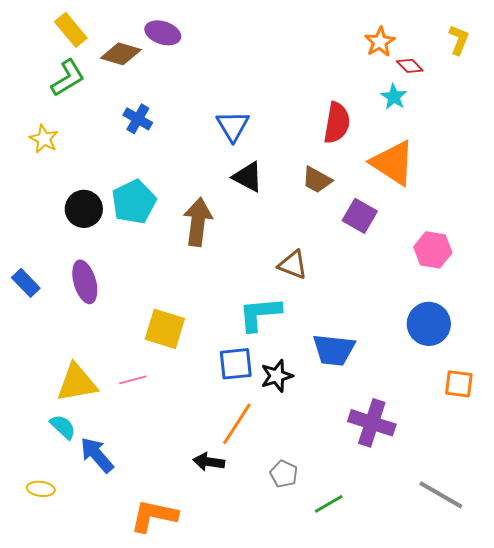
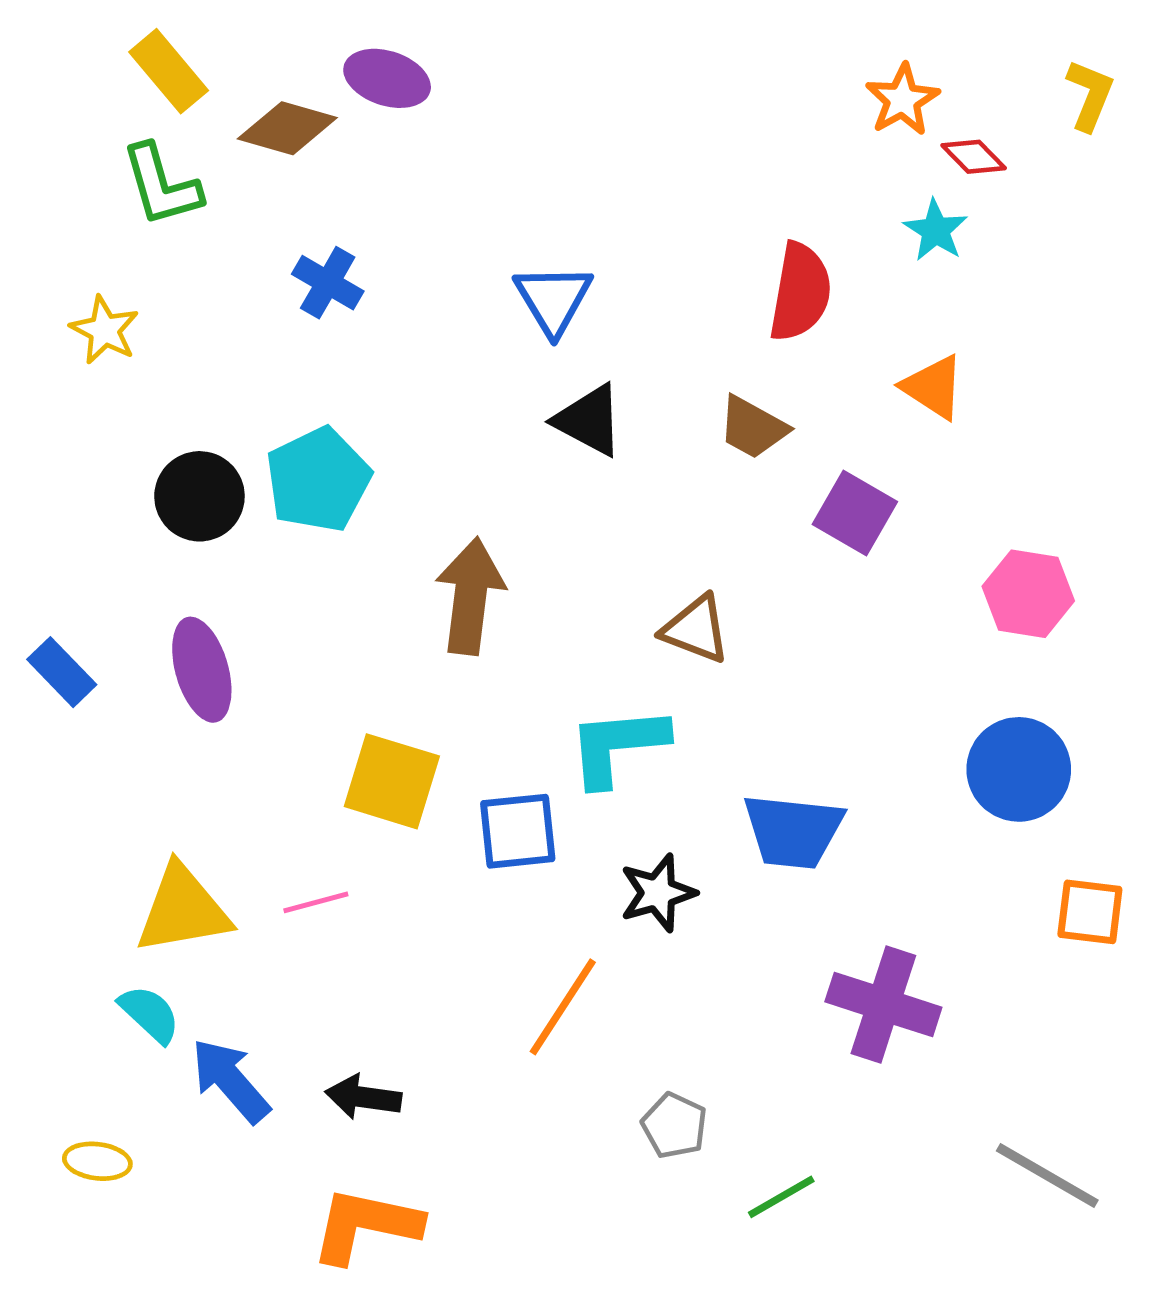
green L-shape: (68, 78) -> (161, 185), turned 105
orange triangle: (393, 163) -> (933, 387), size x0.6
brown arrow: (198, 222) -> (470, 596), moved
blue square: (236, 364) -> (518, 831), moved
black arrow: (209, 462) -> (363, 1097), moved

